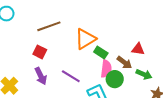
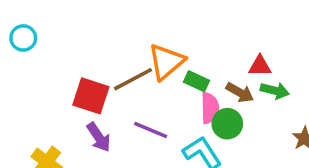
brown line: (49, 26) -> (133, 79), moved
red square: (40, 52) -> (91, 96), size x1.5
green arrow: (144, 74) -> (275, 91), moved

